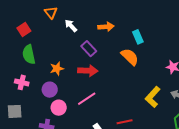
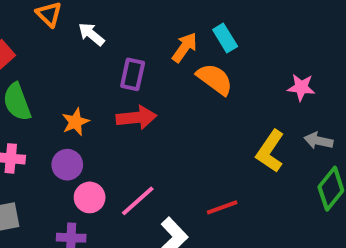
orange arrow: (106, 27) -> (185, 47), moved, turned -42
purple rectangle: (89, 49) -> (133, 74), turned 63
pink line: (87, 99) -> (138, 201), moved

